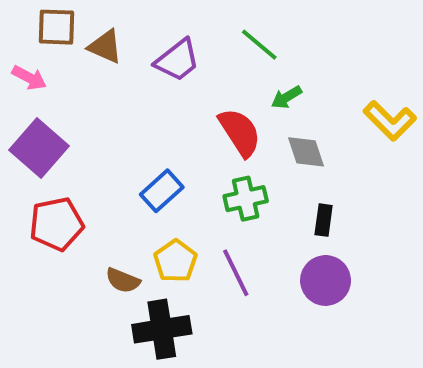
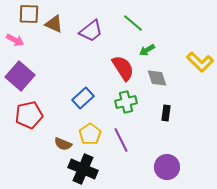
purple circle: (326, 280) -> (167, 167), moved
black cross: (162, 329) -> (83, 169), turned 32

